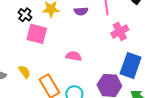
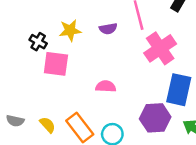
pink cross: (120, 31) -> (160, 48), size x1.4
yellow semicircle: (25, 72) -> (47, 125), moved

